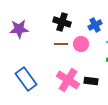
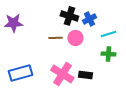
black cross: (62, 22) -> (69, 16), moved
blue rectangle: (26, 79) -> (20, 73), turned -70

